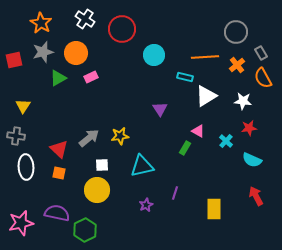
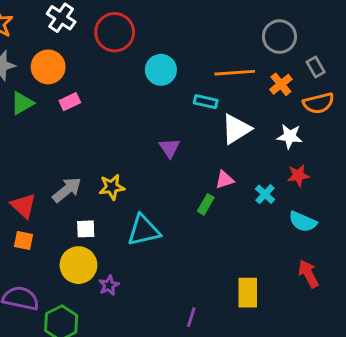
orange semicircle: (263, 78) -> (319, 103), turned -75
pink triangle: (198, 131) -> (225, 180), turned -48
purple line: (175, 193) -> (191, 317), moved
purple star: (146, 205) -> (109, 285), moved

